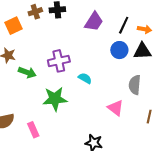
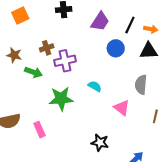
brown cross: (35, 12) -> (47, 48), moved
orange square: (14, 26) -> (20, 15), moved
blue circle: (119, 50) -> (116, 48), moved
cyan semicircle: (85, 78) -> (95, 86), moved

